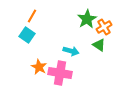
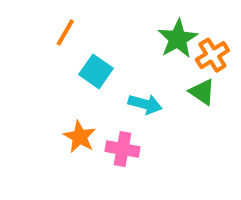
cyan square: (27, 35) -> (96, 71), moved
pink cross: (60, 73) -> (123, 149), size x0.7

